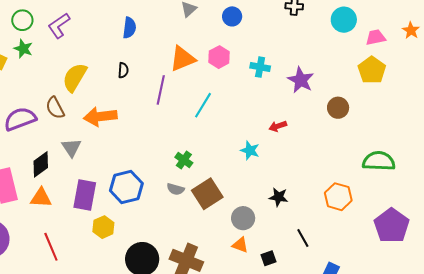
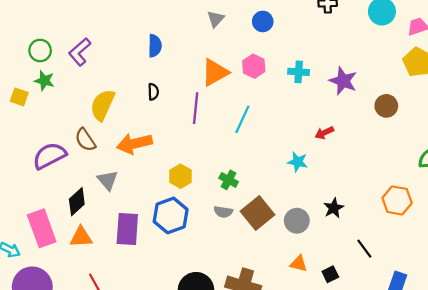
black star: (279, 197) -> (334, 208), turned -30
gray circle: (243, 218) -> (297, 221), moved
yellow hexagon: (103, 227) -> (180, 176), moved

